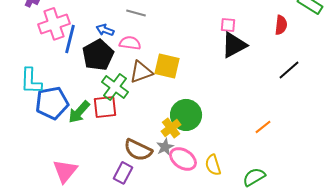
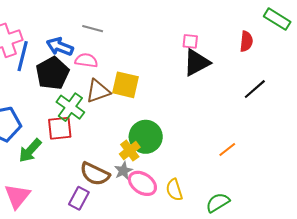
blue arrow: (105, 30) -> (60, 47), size x1.4
green arrow: (79, 112) -> (30, 151), moved

